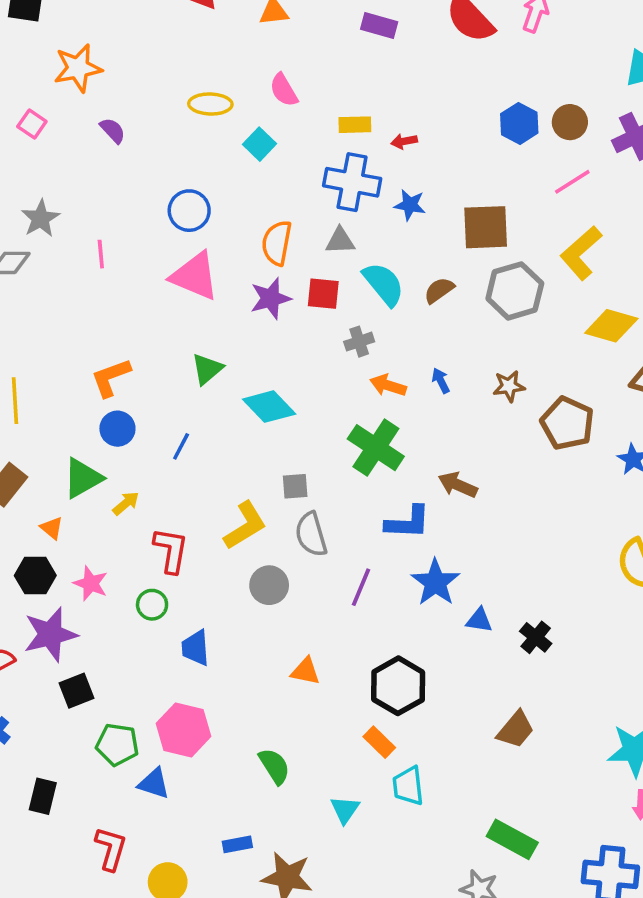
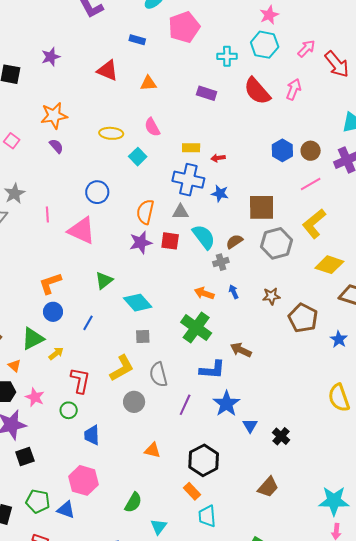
orange star: (78, 68) -> (54, 116), moved
pink triangle: (195, 276) -> (82, 231), moved
gray cross: (359, 342) -> (221, 262), moved
gray square: (295, 486) -> (143, 336), moved
blue triangle: (479, 620) -> (250, 426), turned 49
green pentagon: (117, 744) -> (38, 501), moved
green semicircle: (274, 766) -> (133, 502), turned 60
cyan triangle: (345, 810) -> (159, 527), moved

